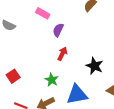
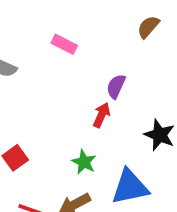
purple semicircle: (58, 30) -> (116, 86), moved

